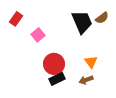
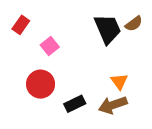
red circle: (54, 64) -> (41, 84), moved
brown arrow: (86, 80) -> (113, 105), size x1.5

